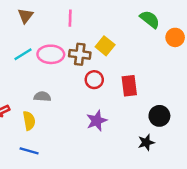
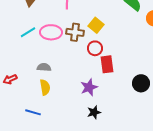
red circle: (94, 80) -> (95, 48), moved
red rectangle: (129, 86) -> (107, 64), moved
yellow semicircle: (29, 121) -> (45, 87), moved
black star: (146, 142) -> (94, 112), moved

